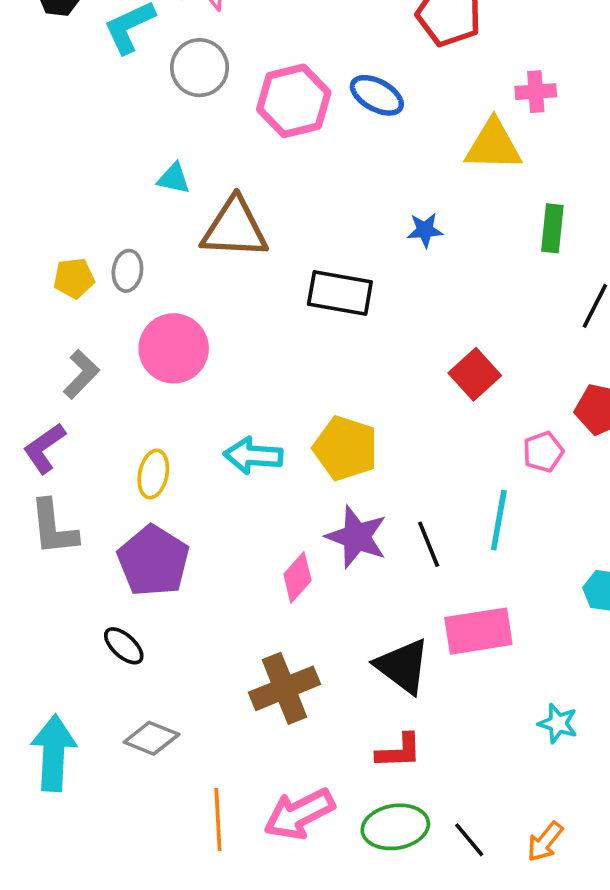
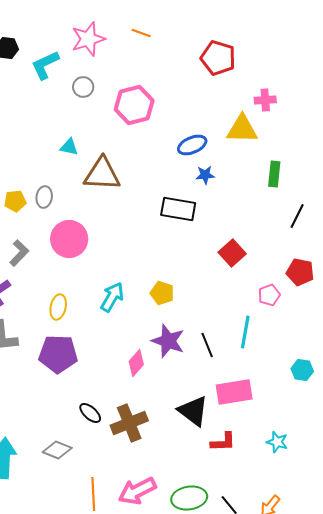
gray circle: (200, 68) -> (83, 87), size x0.7
blue ellipse: (377, 95) -> (192, 145), moved, turned -52
black rectangle: (340, 293) -> (178, 209), moved
yellow pentagon: (345, 448) -> (162, 293), size x0.7
cyan arrow: (253, 456) -> (112, 297), turned 116
purple pentagon: (153, 561) -> (58, 354), turned -30
black ellipse: (124, 646) -> (90, 413), moved
red L-shape: (399, 751) -> (223, 442), moved

